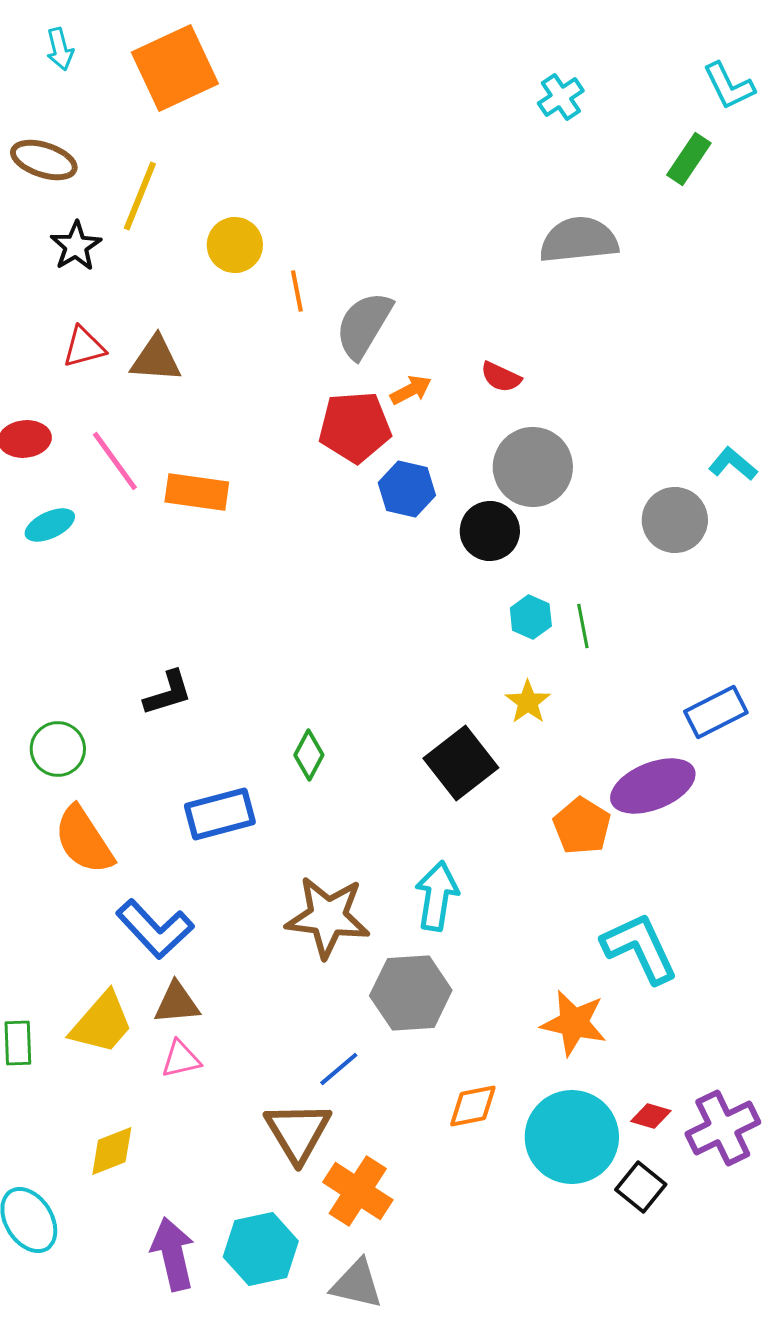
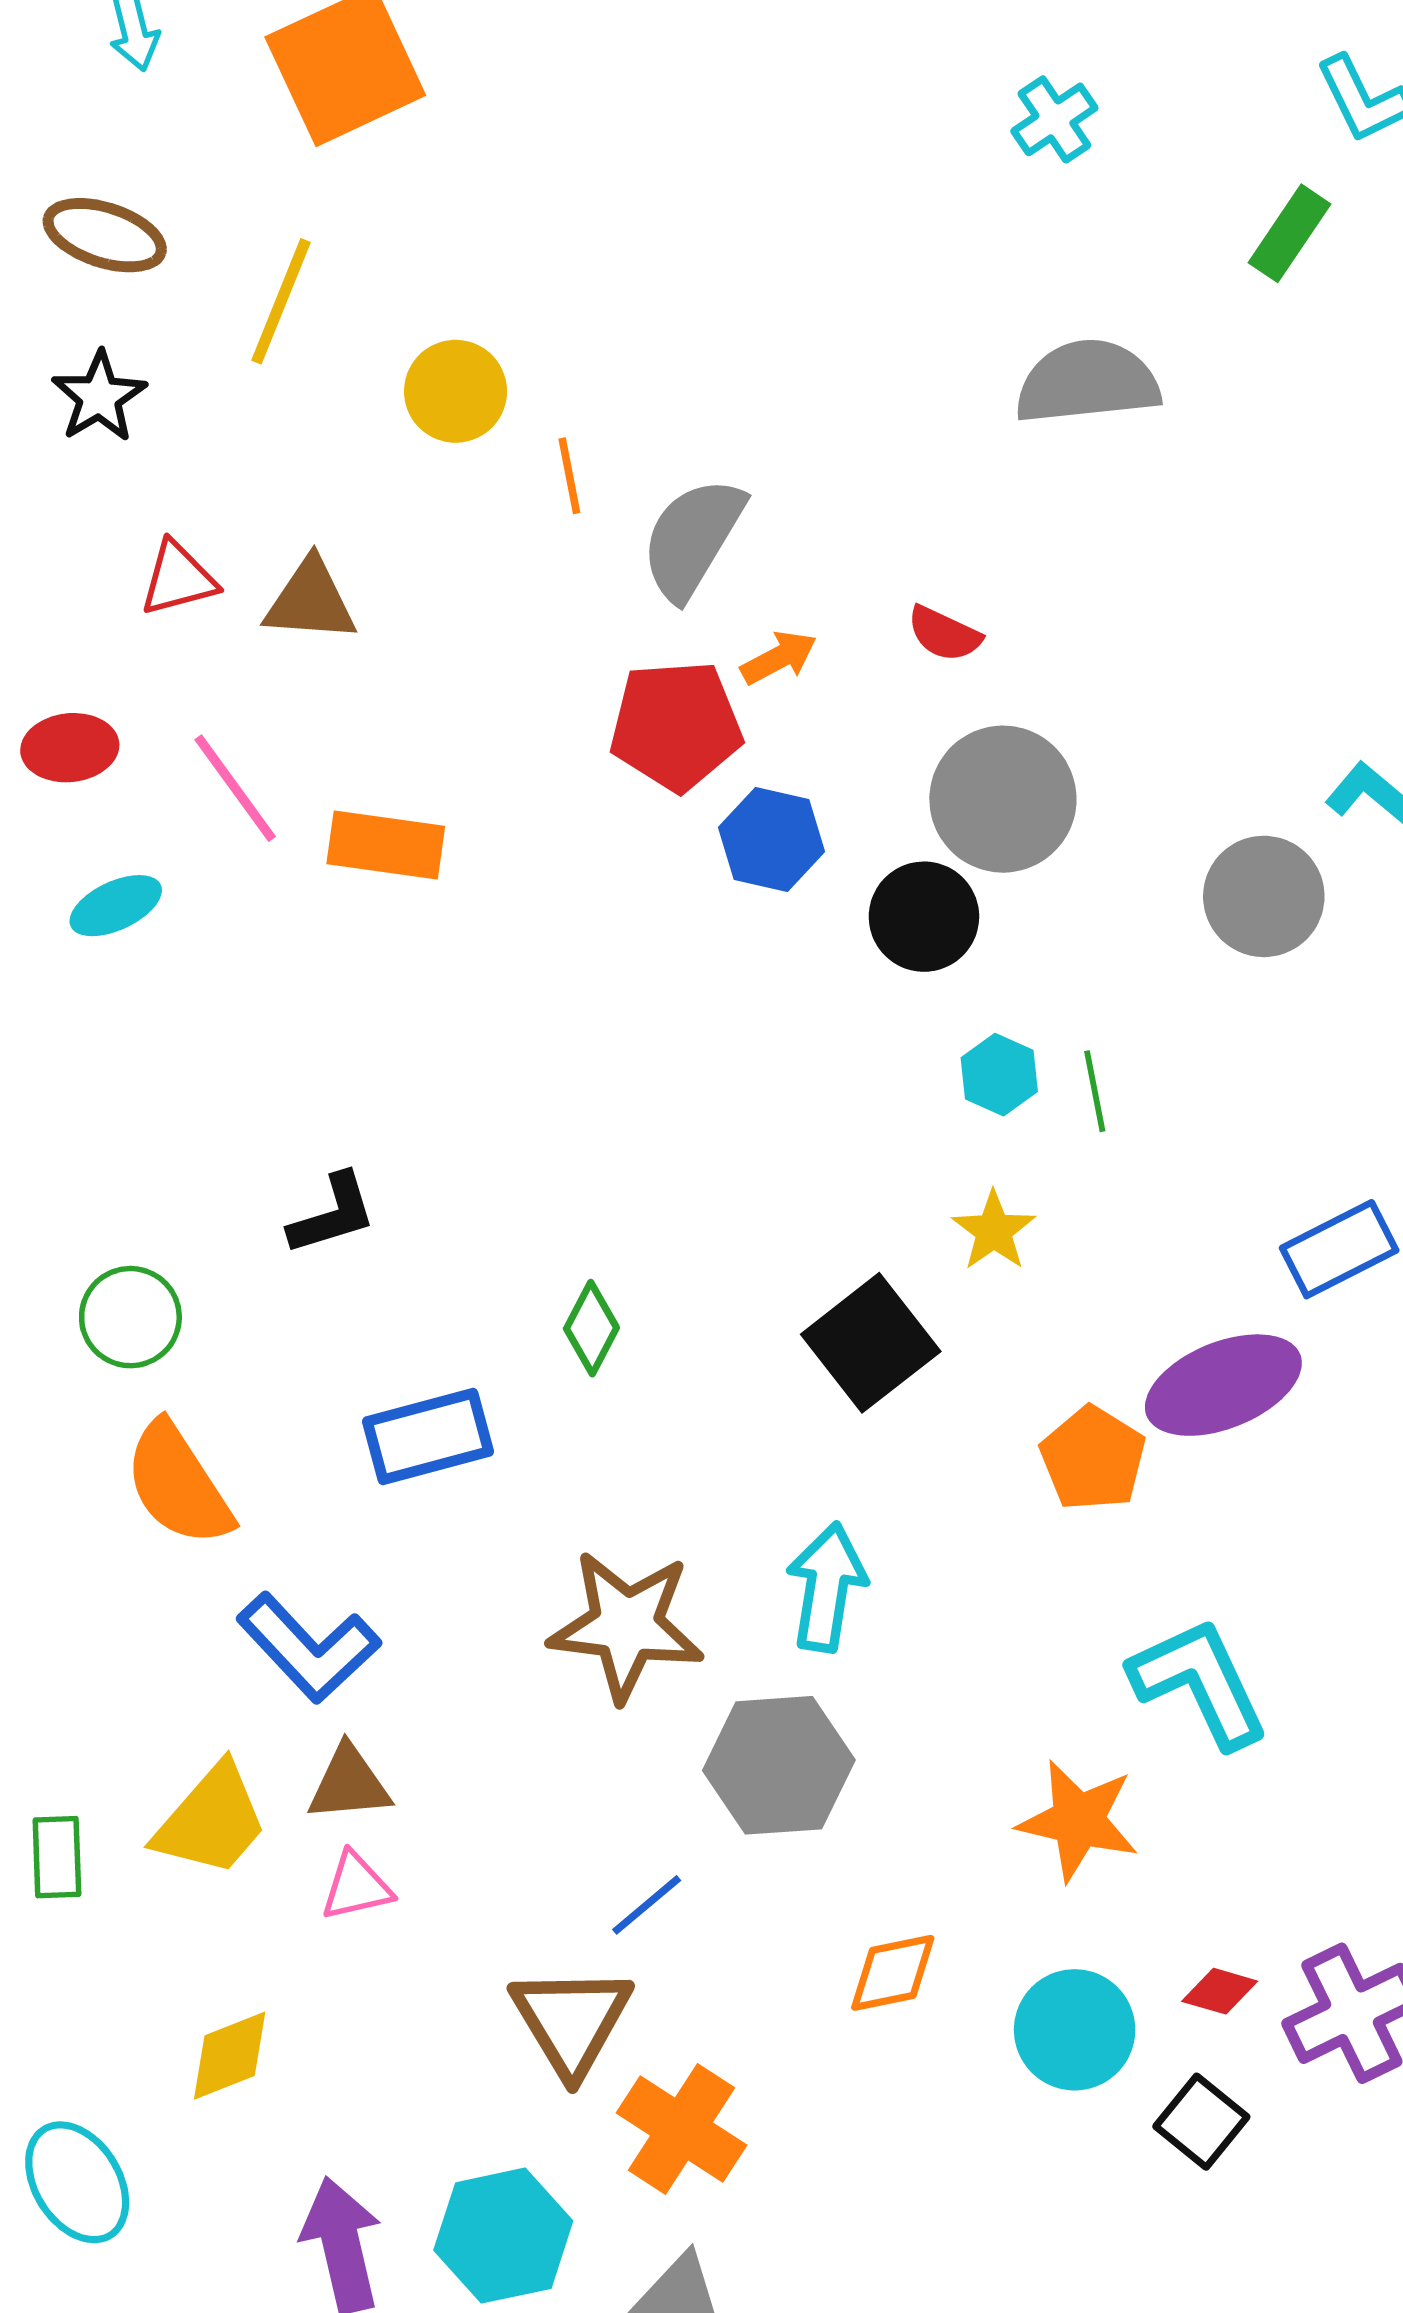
black star: (76, 246) -> (99, 397), moved
cyan circle: (572, 1137) -> (1075, 2030), size x0.7

